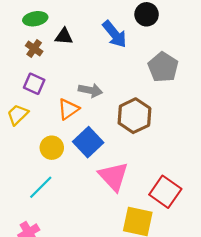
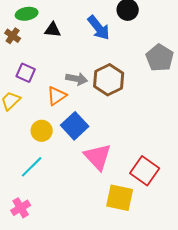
brown cross: (34, 48) -> (13, 36), moved
gray pentagon: (163, 67) -> (160, 58), moved
brown hexagon: (134, 116) -> (109, 80), moved

